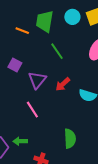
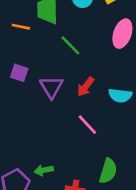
pink line: (32, 110) -> (87, 125), moved
green semicircle: (70, 139) -> (108, 171), moved, turned 30

